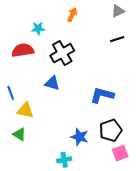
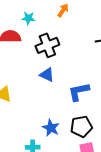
blue triangle: (52, 83) -> (47, 75), moved
blue L-shape: (102, 95) -> (79, 92), turned -35

